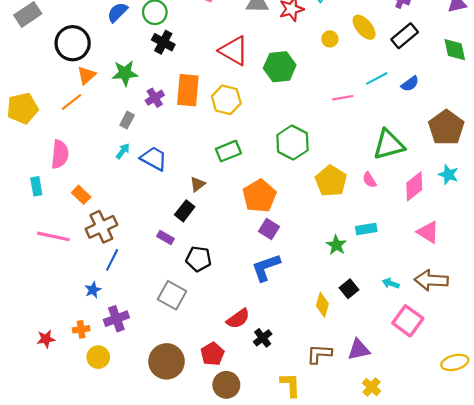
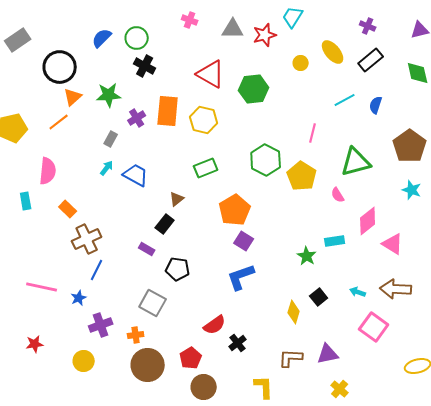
blue semicircle: (410, 84) -> (376, 105), turned 144
pink line: (343, 98) -> (313, 133), moved, turned -66
yellow pentagon: (331, 181) -> (302, 176), moved
pink diamond: (414, 186) -> (368, 221), moved
pink line: (53, 236) -> (42, 287), moved
orange cross: (81, 329) -> (136, 335), moved

